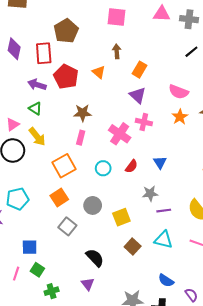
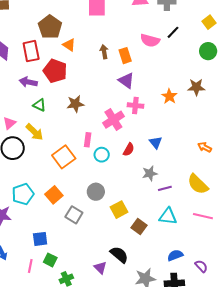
brown arrow: (117, 51) -> (104, 52), moved
orange rectangle: (140, 70) -> (125, 56), turned -42
orange triangle: (99, 72) -> (69, 45), moved
pink semicircle: (179, 92) -> (150, 40), moved
green triangle: (35, 108) -> (39, 105), moved
pink cross: (120, 134) -> (113, 120), turned 30
pink rectangle: (81, 138) -> (88, 140), moved
orange square: (59, 197) -> (54, 195), moved
yellow square: (121, 217) -> (119, 210), moved
black semicircle: (95, 258) -> (119, 255), moved
blue semicircle: (166, 280) -> (175, 255), turned 133

